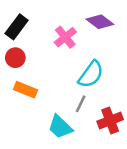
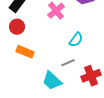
cyan semicircle: (91, 74) -> (76, 40), size x0.7
gray line: (81, 104) -> (68, 63), turned 40

